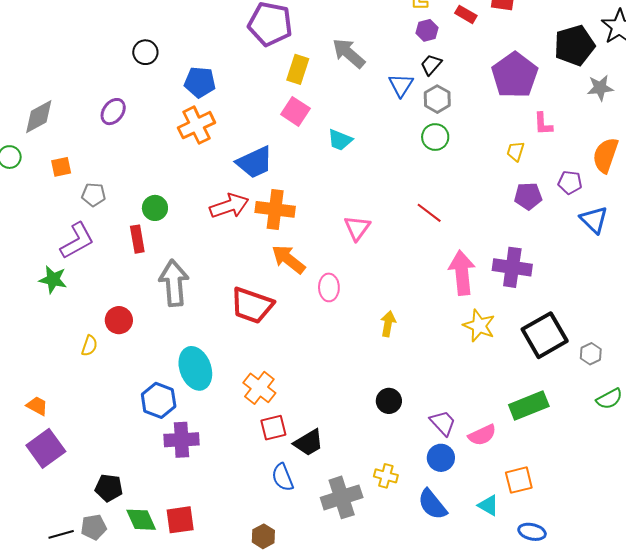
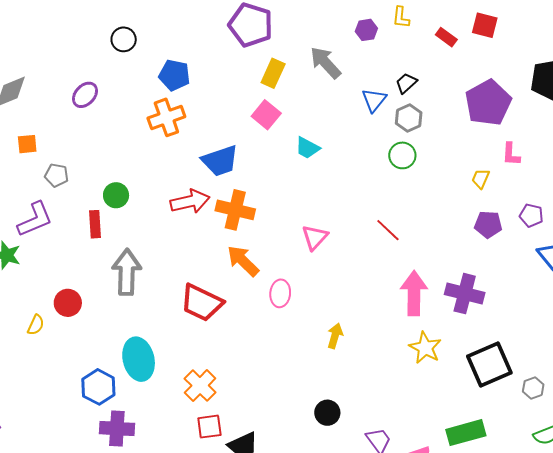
purple hexagon: (427, 30) -> (366, 30), moved

